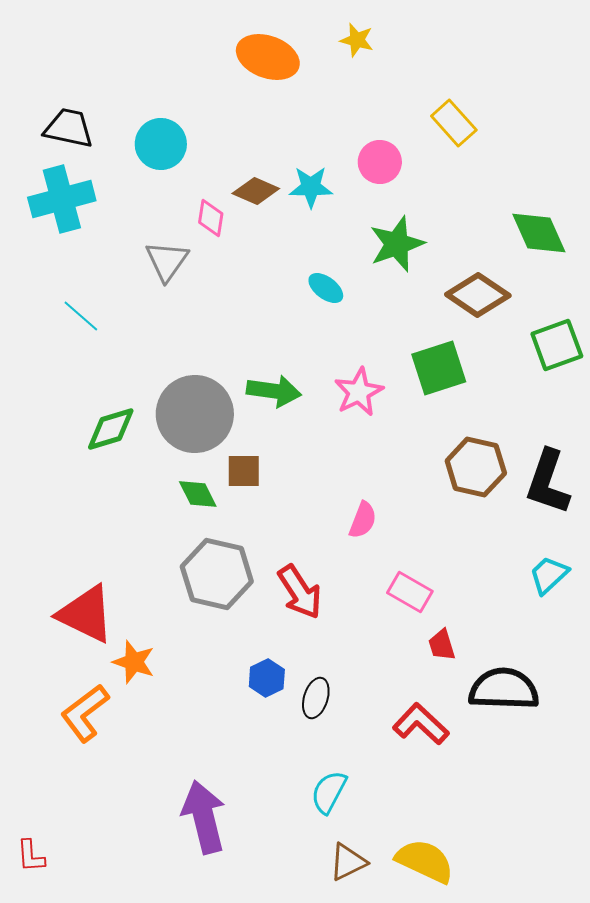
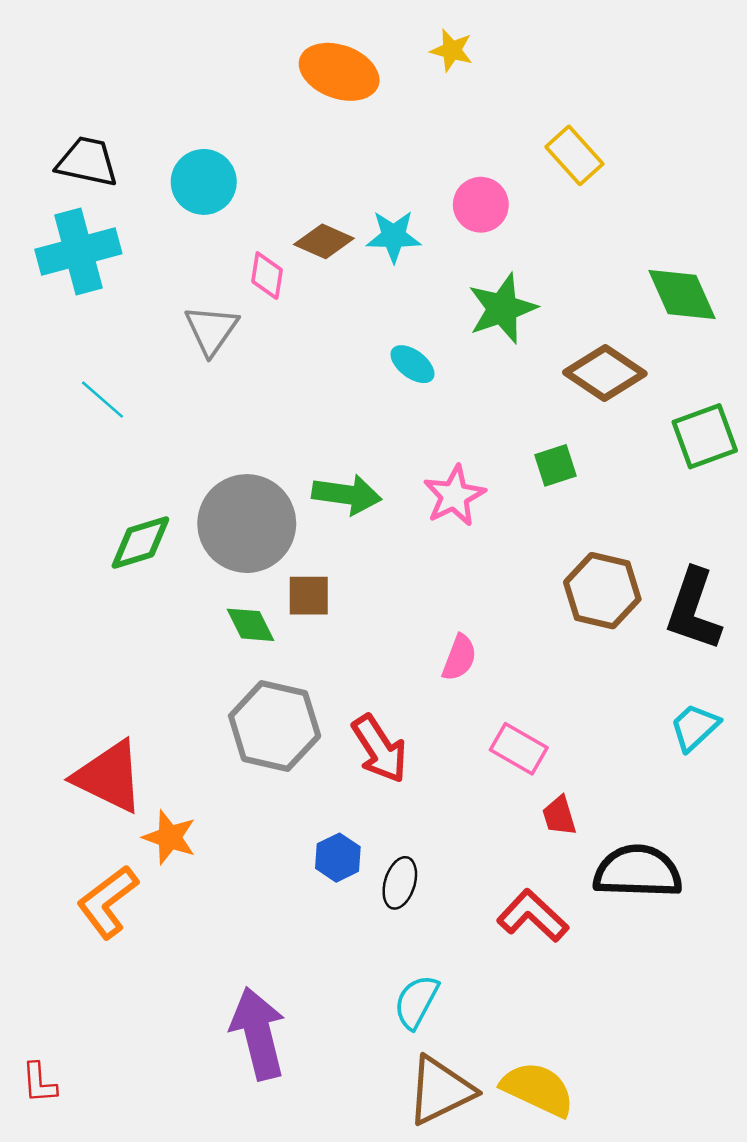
green square: (439, 368) -> (555, 465), size x0.6
brown triangle: (348, 862) -> (440, 1090), size x1.5

